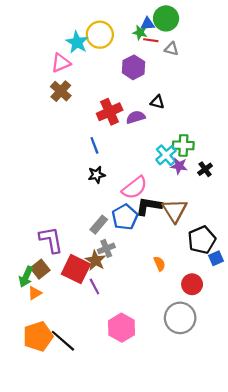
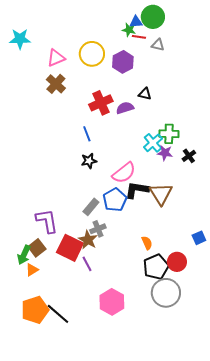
yellow circle: (100, 35) -> (92, 54), moved
cyan star: (77, 42) -> (20, 39), moved, turned -30
black pentagon: (202, 240) -> (156, 267), moved

